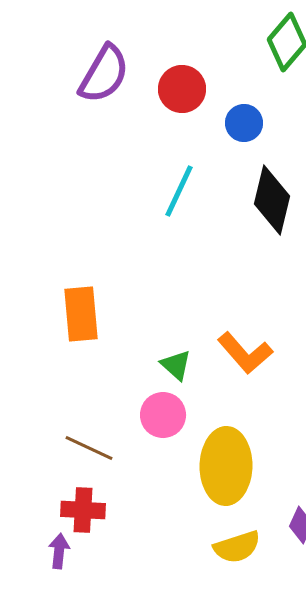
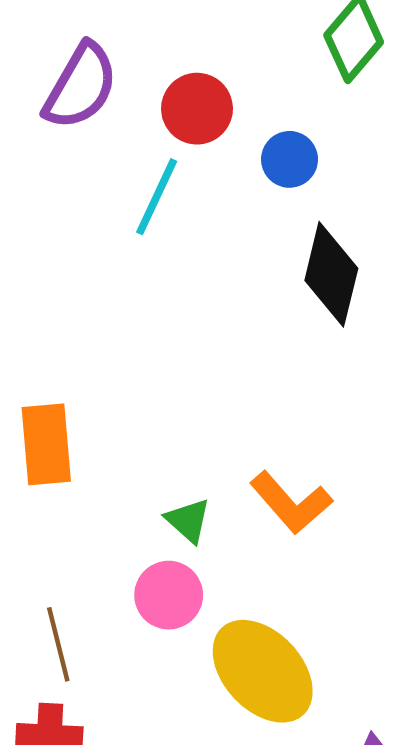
cyan line: (179, 191) -> (157, 197), moved
brown line: (89, 448) -> (58, 644), turned 51
yellow ellipse: (226, 466) -> (263, 671), turned -44

